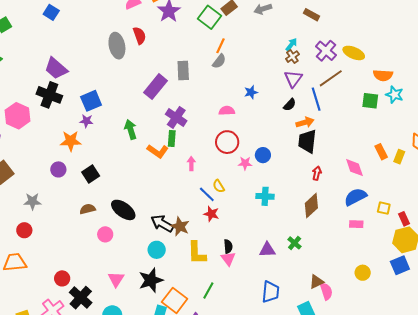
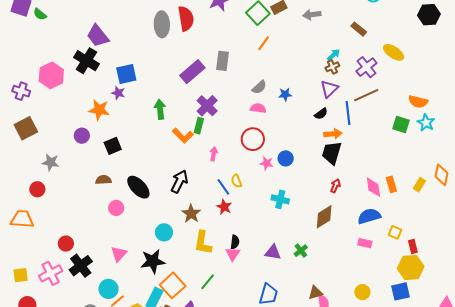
red semicircle: (140, 36) -> (186, 19), size x1.4
yellow ellipse: (354, 53) -> (394, 52), moved
gray semicircle: (219, 61) -> (259, 87), moved
orange rectangle: (381, 152) -> (391, 184), moved
black arrow: (162, 223) -> (179, 182), moved, turned 75

